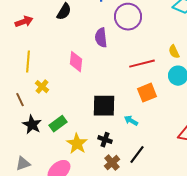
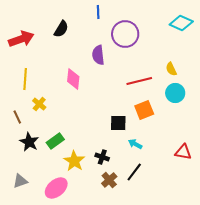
red arrow: (24, 22) -> (21, 39), size x1.4
black square: (104, 106) -> (118, 123), moved, size x0.7
cyan arrow: (131, 121) -> (135, 144), moved

